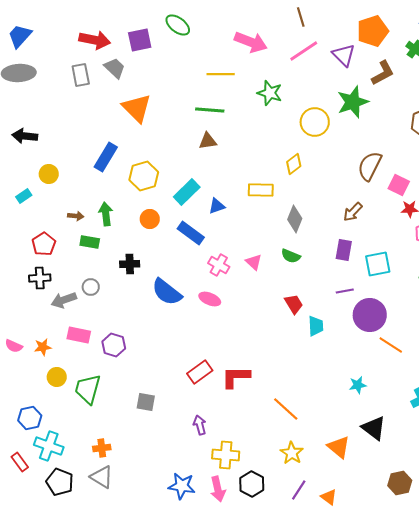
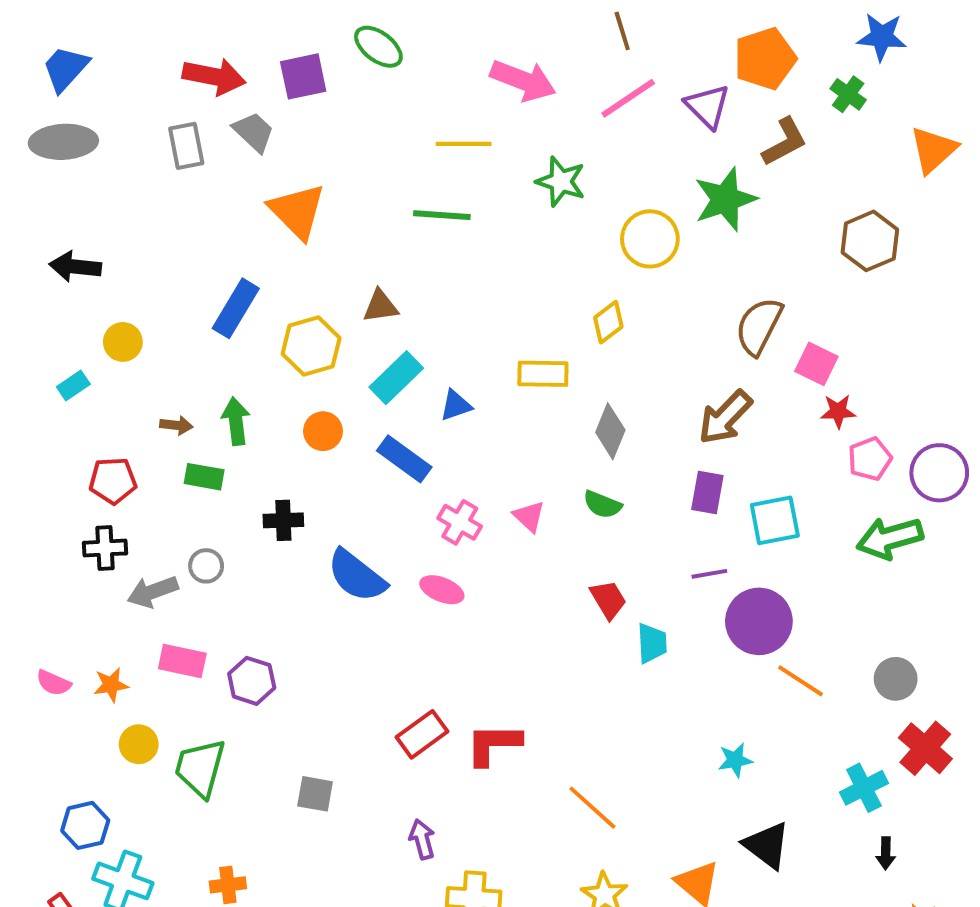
brown triangle: (208, 141) -> (380, 306), moved
brown arrow: (353, 212) -> (725, 417), size x1.4
red pentagon: (44, 244) -> (113, 481), turned 30

